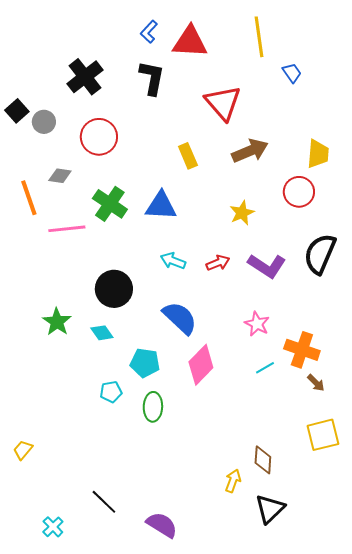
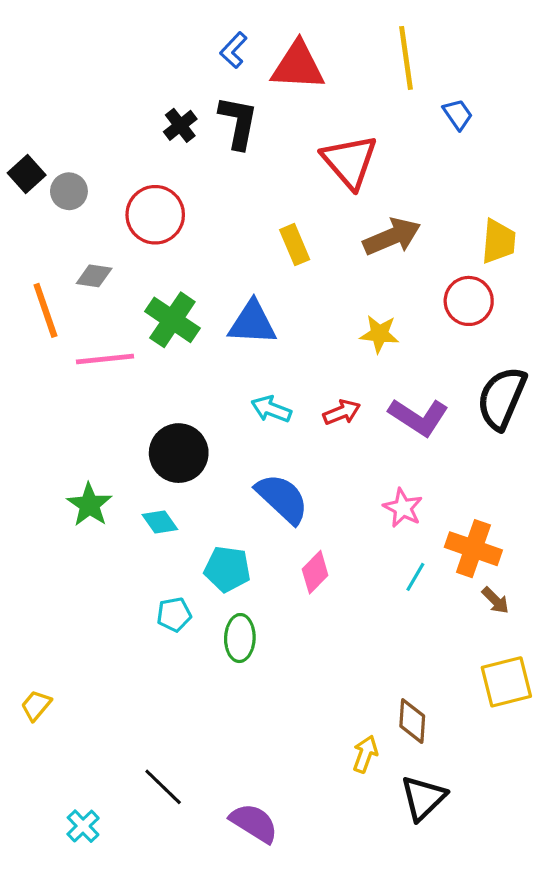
black cross: (85, 77) -> (180, 125), moved, size x0.6
yellow star: (242, 213) -> (379, 334), turned 30
pink diamond: (201, 365) -> (315, 572), size x0.7
cyan line: (265, 368) -> (415, 577), turned -30

